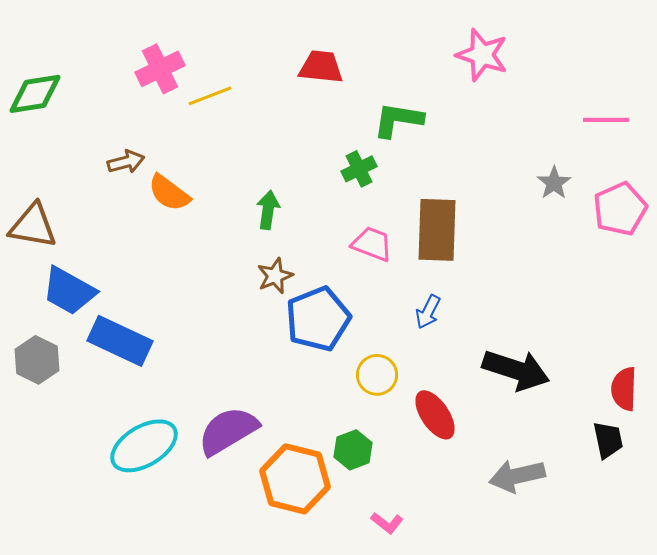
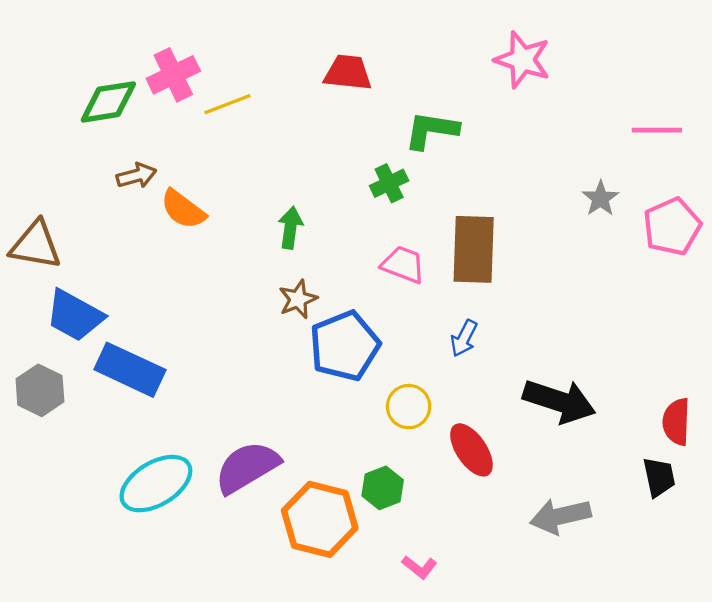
green diamond: (35, 94) -> (108, 102), moved

